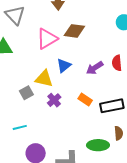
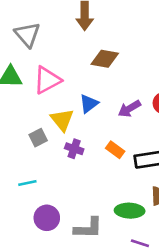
pink triangle: (47, 39) -> (47, 80), moved
yellow triangle: (44, 79) -> (62, 120), turned 36
purple cross: (54, 100) -> (74, 149), turned -32

